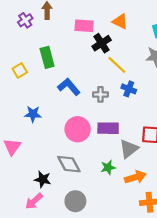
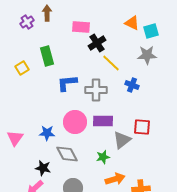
orange triangle: (120, 21) -> (132, 23), moved
blue L-shape: (69, 87) -> (67, 83), turned -55
blue cross: (129, 89) -> (132, 85), moved
gray cross: (100, 94) -> (96, 90), size x1.5
blue star: (33, 114) -> (47, 133), moved
orange arrow: (135, 177) -> (115, 179), moved

